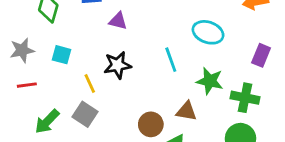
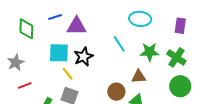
purple triangle: (118, 21) -> (77, 26), size x1.5
cyan square: (62, 55) -> (59, 53), moved, size x1.5
green cross: (245, 98) -> (176, 57), turned 36

